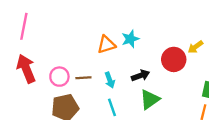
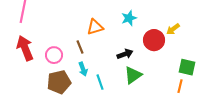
cyan star: (130, 39) -> (129, 18), moved
brown line: (83, 78) -> (80, 47), moved, turned 72
cyan arrow: (110, 80) -> (83, 69), moved

